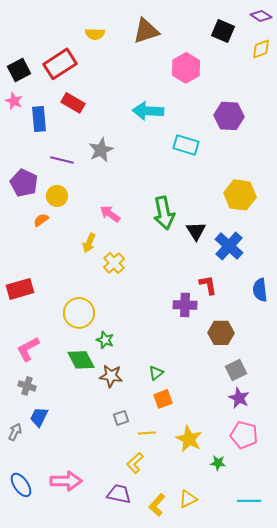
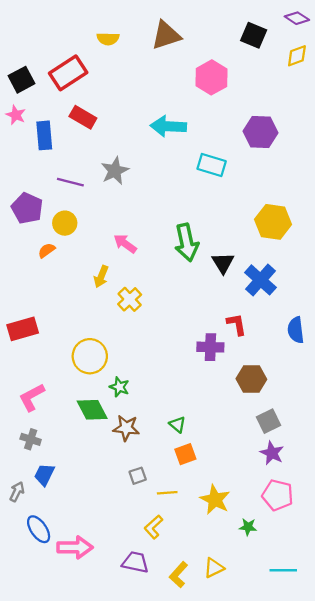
green triangle: (156, 373) -> (177, 425), turned -42
blue ellipse: (21, 485) -> (39, 529), moved

